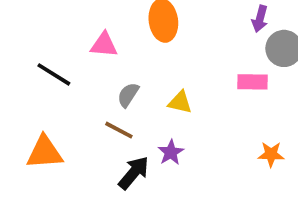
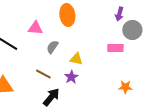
gray semicircle: (128, 95) -> (52, 47), moved
purple star: (171, 152) -> (71, 77), moved

